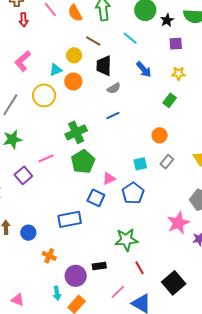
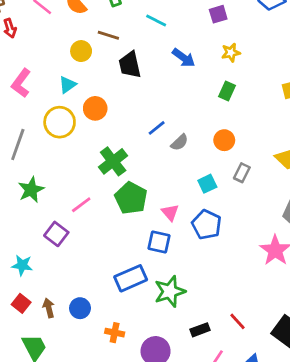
yellow circle: (74, 55) -> (81, 51), moved
orange circle: (73, 81) -> (95, 108), moved
gray semicircle: (114, 88) -> (180, 142), moved
pink triangle: (109, 179) -> (170, 213), turned -32
green star: (126, 240) -> (170, 291), moved
black rectangle: (99, 266) -> (200, 330), moved

